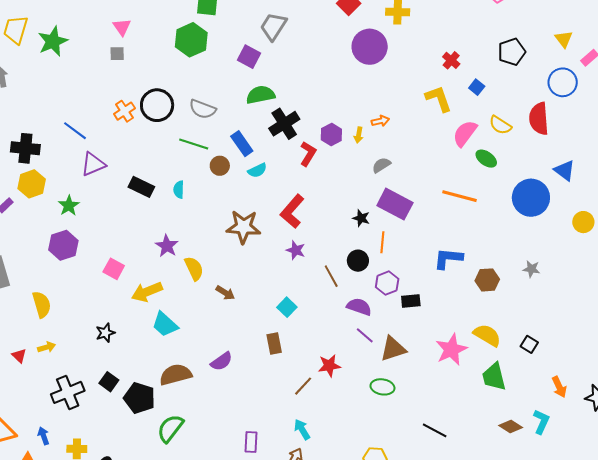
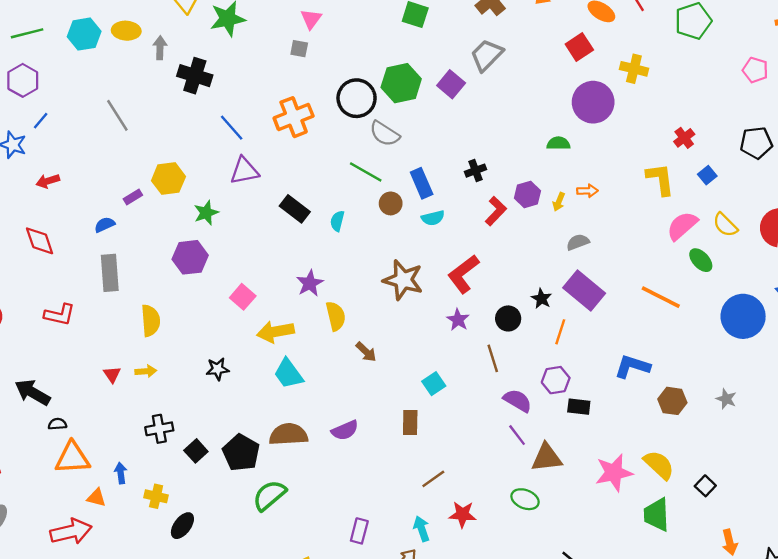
green hexagon: (191, 40) -> (401, 83), moved
green semicircle: (261, 95) -> (558, 143), moved, size x0.7
black circle: (157, 105) -> (357, 98), moved
orange cross: (124, 111) -> (294, 117), size x1.5
black cross: (284, 124) -> (475, 171), size x0.6
black cross: (25, 148) -> (195, 76), moved
black circle: (358, 261) -> (508, 318), moved
red star: (329, 366) -> (462, 514), moved
black square: (109, 382) -> (196, 451), moved
black cross: (68, 392) -> (159, 429), size x0.7

